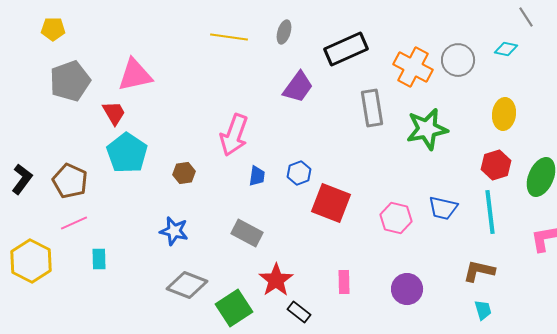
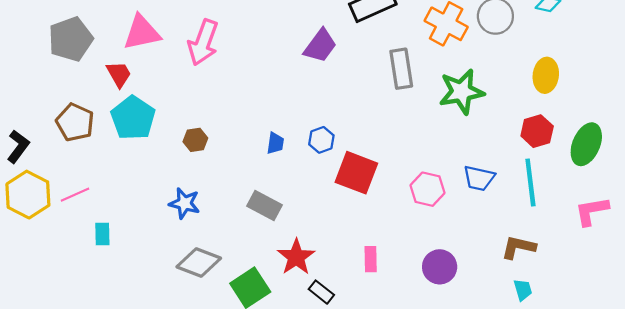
pink arrow: (234, 135) -> (203, 42), moved
brown pentagon: (70, 181) -> (75, 122), moved
yellow hexagon: (31, 261) -> (28, 195), moved

